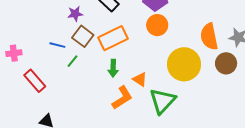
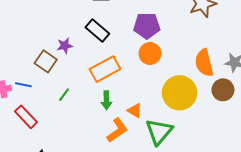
brown square: (83, 36) -> (46, 61), moved
blue line: (57, 45) -> (23, 85), moved

